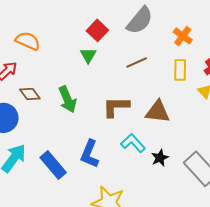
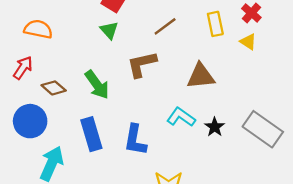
brown L-shape: (116, 107) -> (142, 64), moved
blue rectangle: (53, 165) -> (91, 134), moved, turned 36

